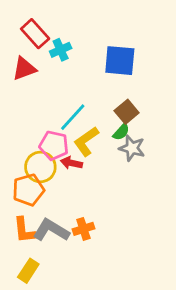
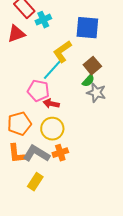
yellow L-shape: (86, 141) -> (62, 52), moved
yellow circle: (40, 167) -> (52, 129), moved
yellow rectangle: (28, 271) -> (35, 182), moved

